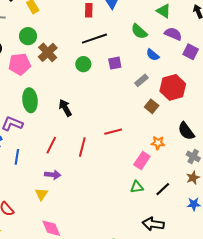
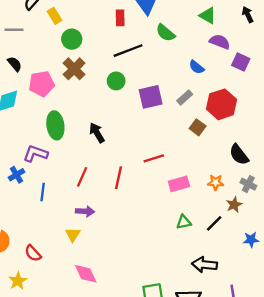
green semicircle: (139, 31) -> (165, 33), moved
green circle: (28, 36) -> (72, 39), moved
purple square: (115, 63) -> (151, 97), moved, size x1.5
orange star: (158, 143) -> (216, 182), moved
pink rectangle: (142, 160) -> (179, 184), moved, turned 42
brown star: (193, 178) -> (234, 205), moved

